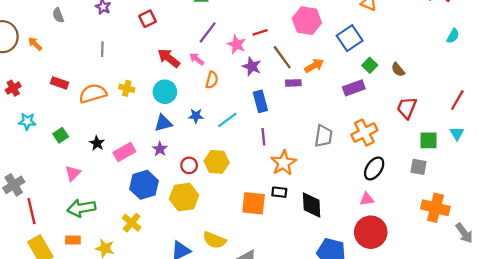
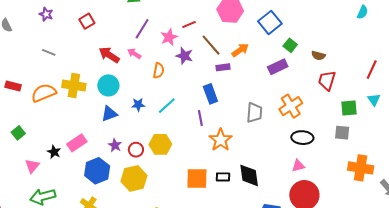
pink star: (237, 44) -> (169, 37), turned 30
gray line: (102, 49) -> (49, 52), turned -64
brown semicircle: (398, 70) -> (318, 56), moved, turned -32
orange semicircle: (212, 80) -> (159, 71), moved
yellow cross: (127, 88) -> (74, 85), size x1.6
blue rectangle: (260, 101) -> (210, 94), moved
black star: (97, 143) -> (54, 152), moved
purple star: (160, 149) -> (115, 145), moved
black ellipse: (374, 168) -> (302, 138), turned 65
black rectangle: (279, 192) -> (223, 177), moved

